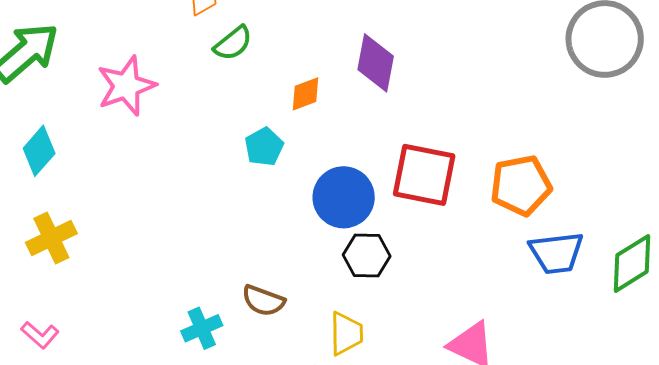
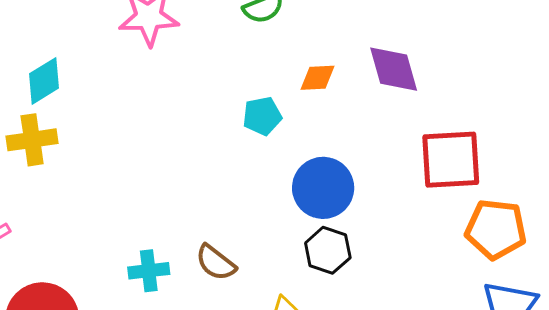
purple diamond: (376, 63) -> (394, 69), turned -44
cyan diamond: (39, 151) -> (44, 81), moved
red square: (424, 175) -> (451, 160), moved, turned -32

